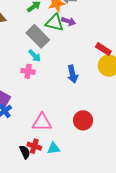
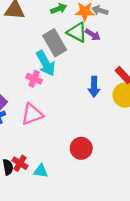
cyan arrow: (35, 56) -> (46, 63), size x1.6
blue arrow: (73, 74) -> (94, 87), moved
pink triangle: (42, 122) -> (32, 114), moved, turned -35

